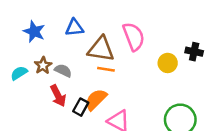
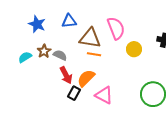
yellow circle: (168, 63) -> (134, 49), moved
red arrow: (58, 96) -> (66, 75), moved
black rectangle: (81, 107) -> (74, 93), moved

